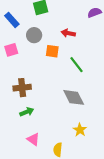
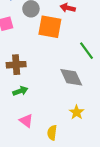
orange square: (52, 51) -> (50, 27), size x1.6
green line: (77, 65) -> (87, 51), moved

